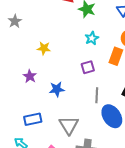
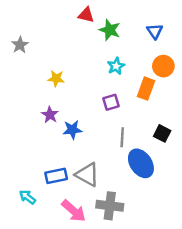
purple star: (30, 76) -> (50, 115), moved
blue rectangle: (33, 119) -> (56, 176), moved
gray triangle: (69, 125) -> (87, 175), turned -30

